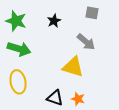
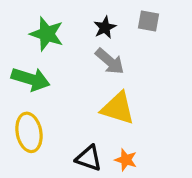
green star: (16, 21) -> (47, 34), moved
black star: (54, 21) -> (105, 27), moved
gray arrow: (86, 42) -> (110, 61), moved

